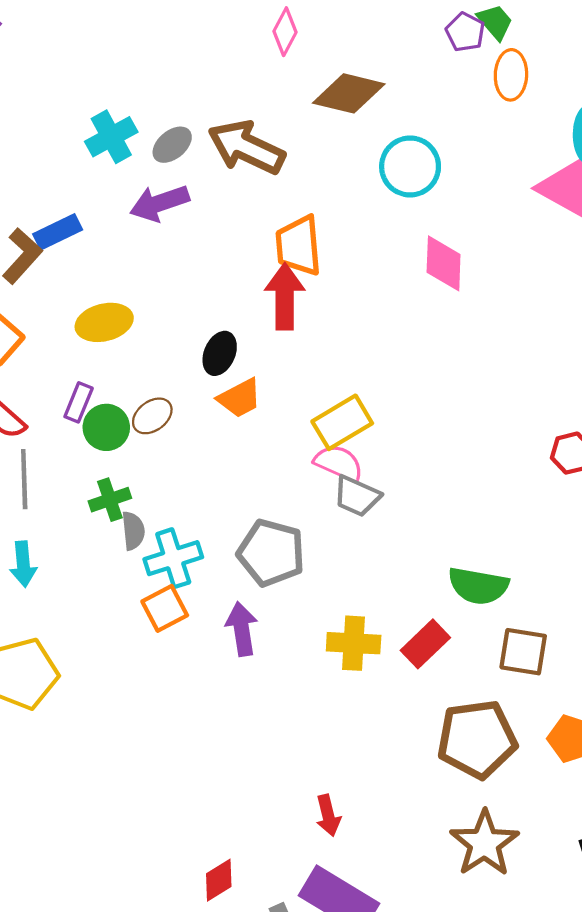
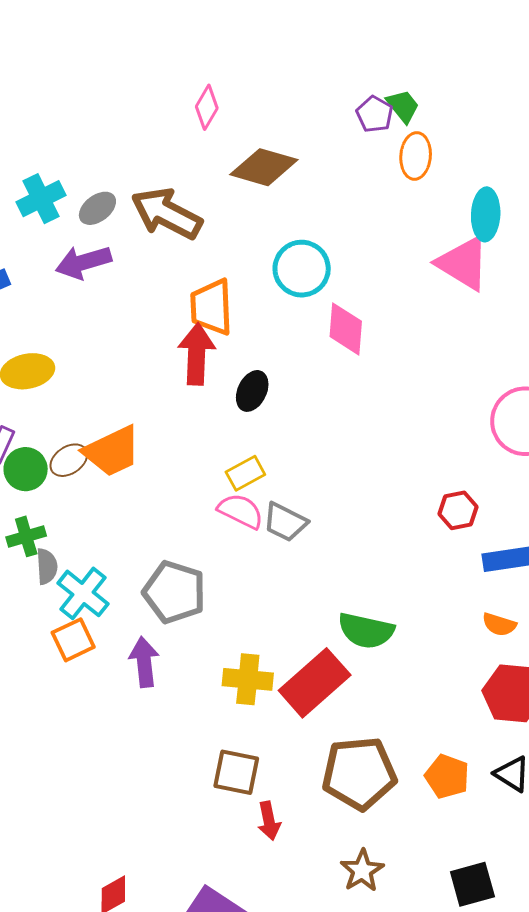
cyan circle: (410, 166) -> (302, 269), moved
black ellipse: (220, 353) -> (252, 391), moved
orange trapezoid: (240, 398) -> (112, 451), moved, size x1.4
yellow rectangle: (342, 422) -> (245, 473), size x0.7
gray trapezoid: (357, 496) -> (285, 522), moved
cyan cross: (173, 558) -> (83, 593), turned -36
red rectangle: (425, 644) -> (315, 683), size x1.5
brown square: (523, 652) -> (236, 772), moved
red arrow: (328, 815) -> (269, 821), moved
brown star: (484, 843) -> (362, 871), size x0.7

